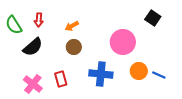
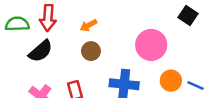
red arrow: (39, 20) -> (48, 18), size x1.5
green semicircle: (14, 25) -> (17, 24), turned 120

